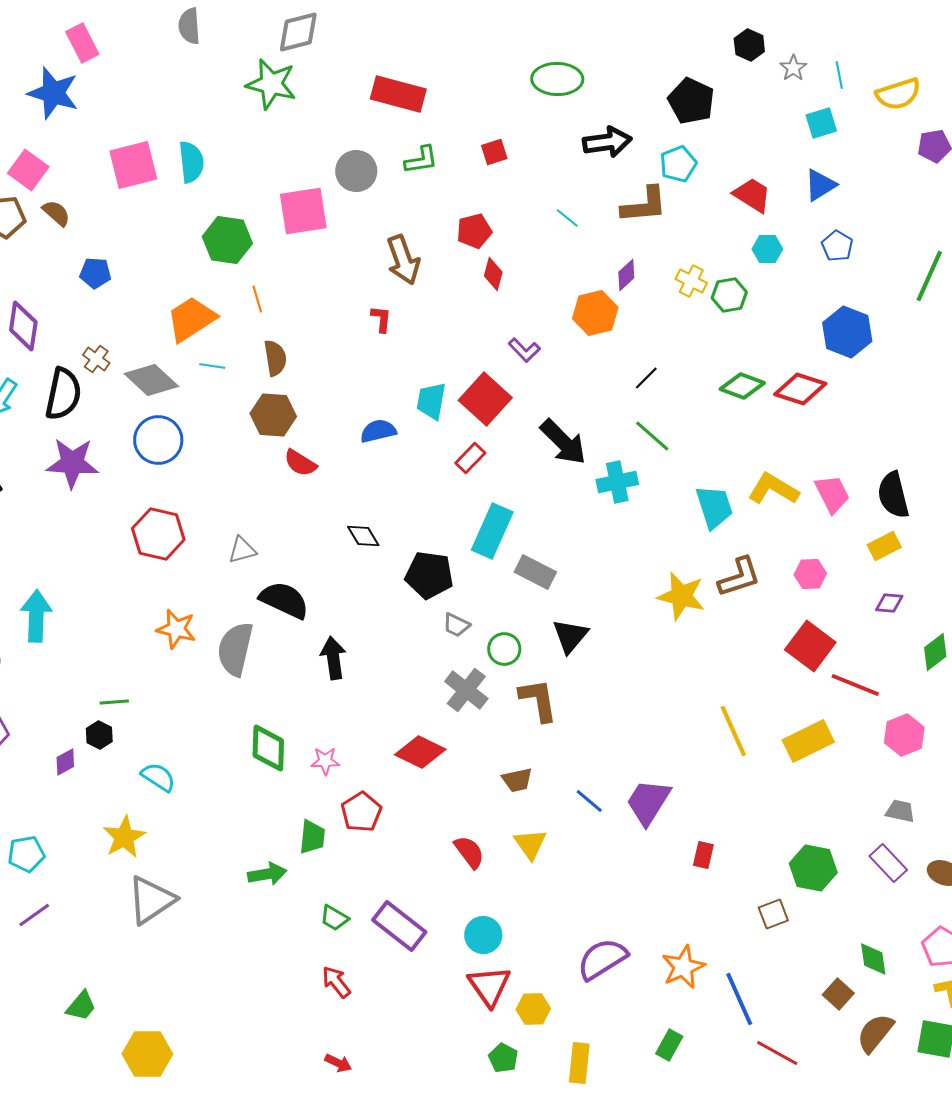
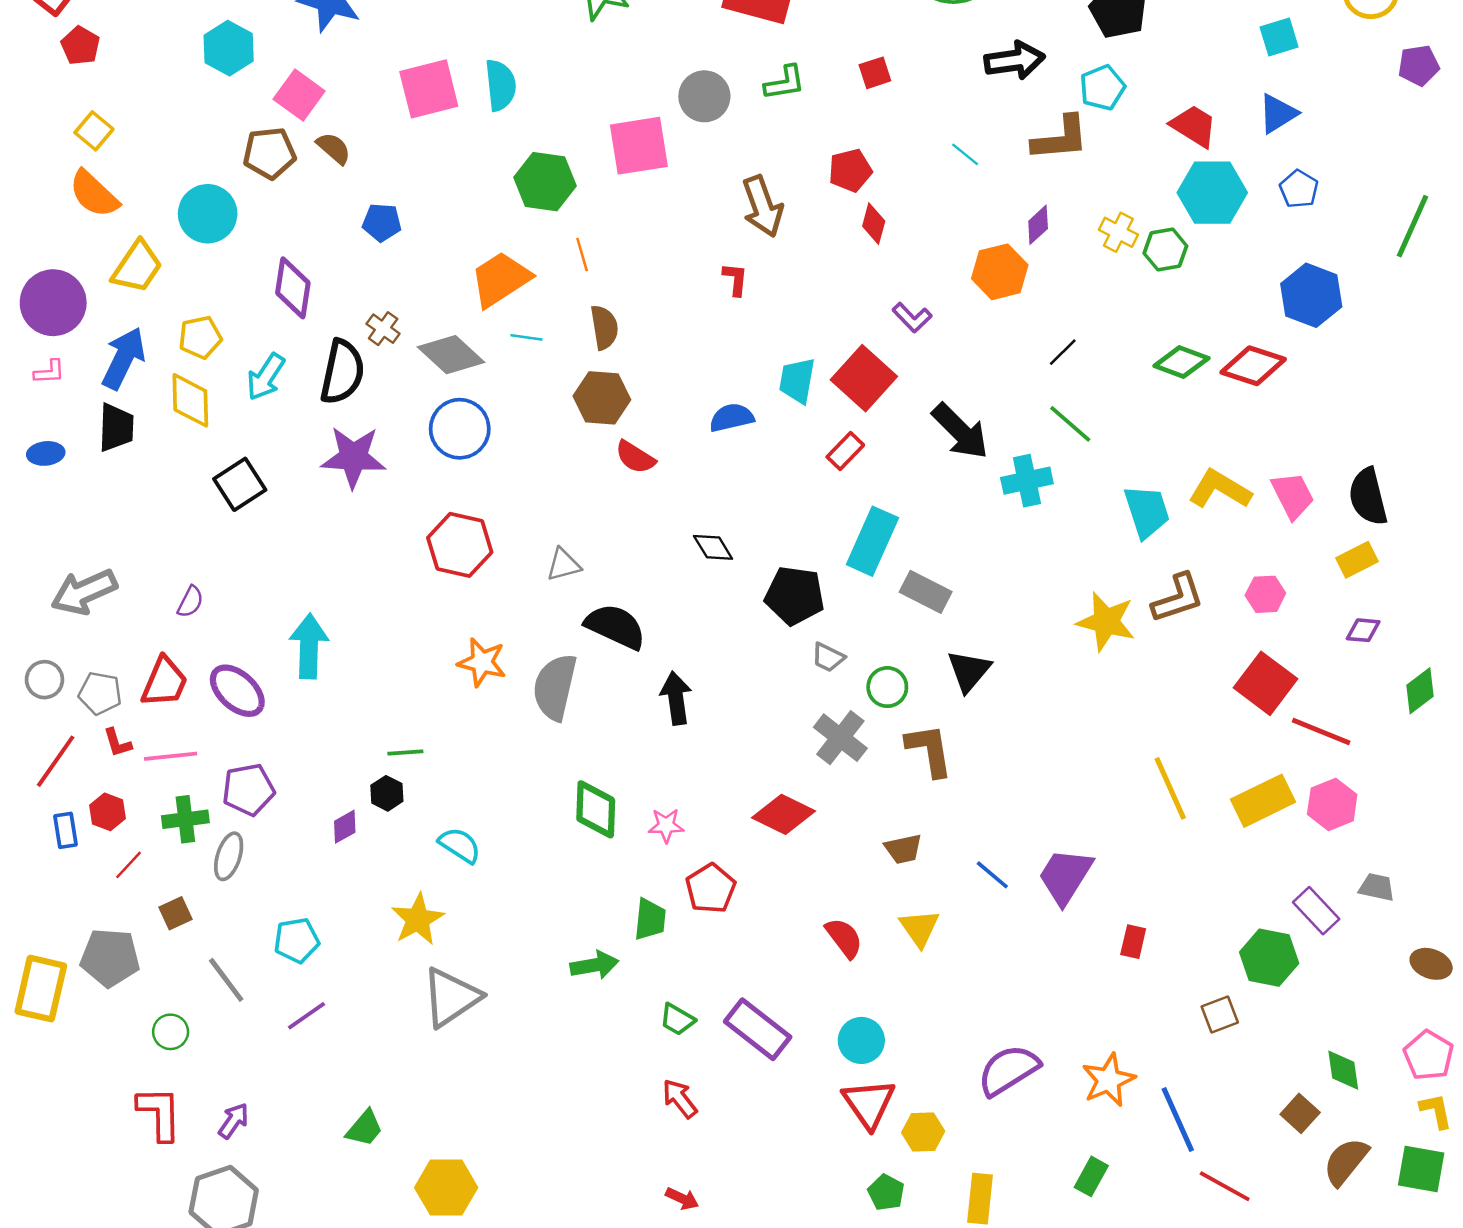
cyan hexagon: (767, 249) -> (1212, 193), size x1.8
pink hexagon: (904, 735) -> (1332, 804), moved
purple rectangle: (888, 863) -> (1316, 911), moved

